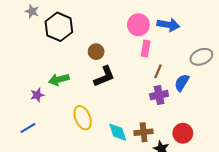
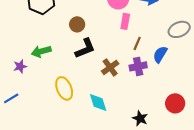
brown cross: (144, 132) -> (110, 67), moved, turned -30
red circle: (183, 133) -> (175, 103), moved

